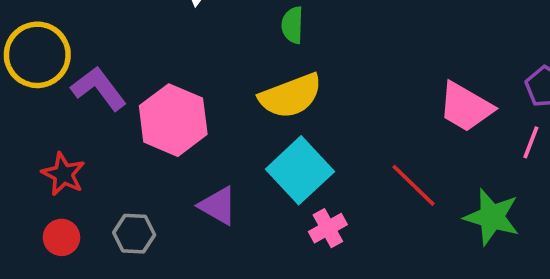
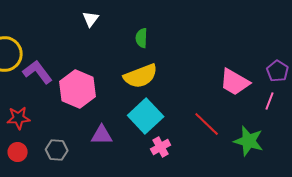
red star: (63, 174) -> (19, 118), turned -30
purple triangle: (218, 206) -> (102, 135), turned -30

